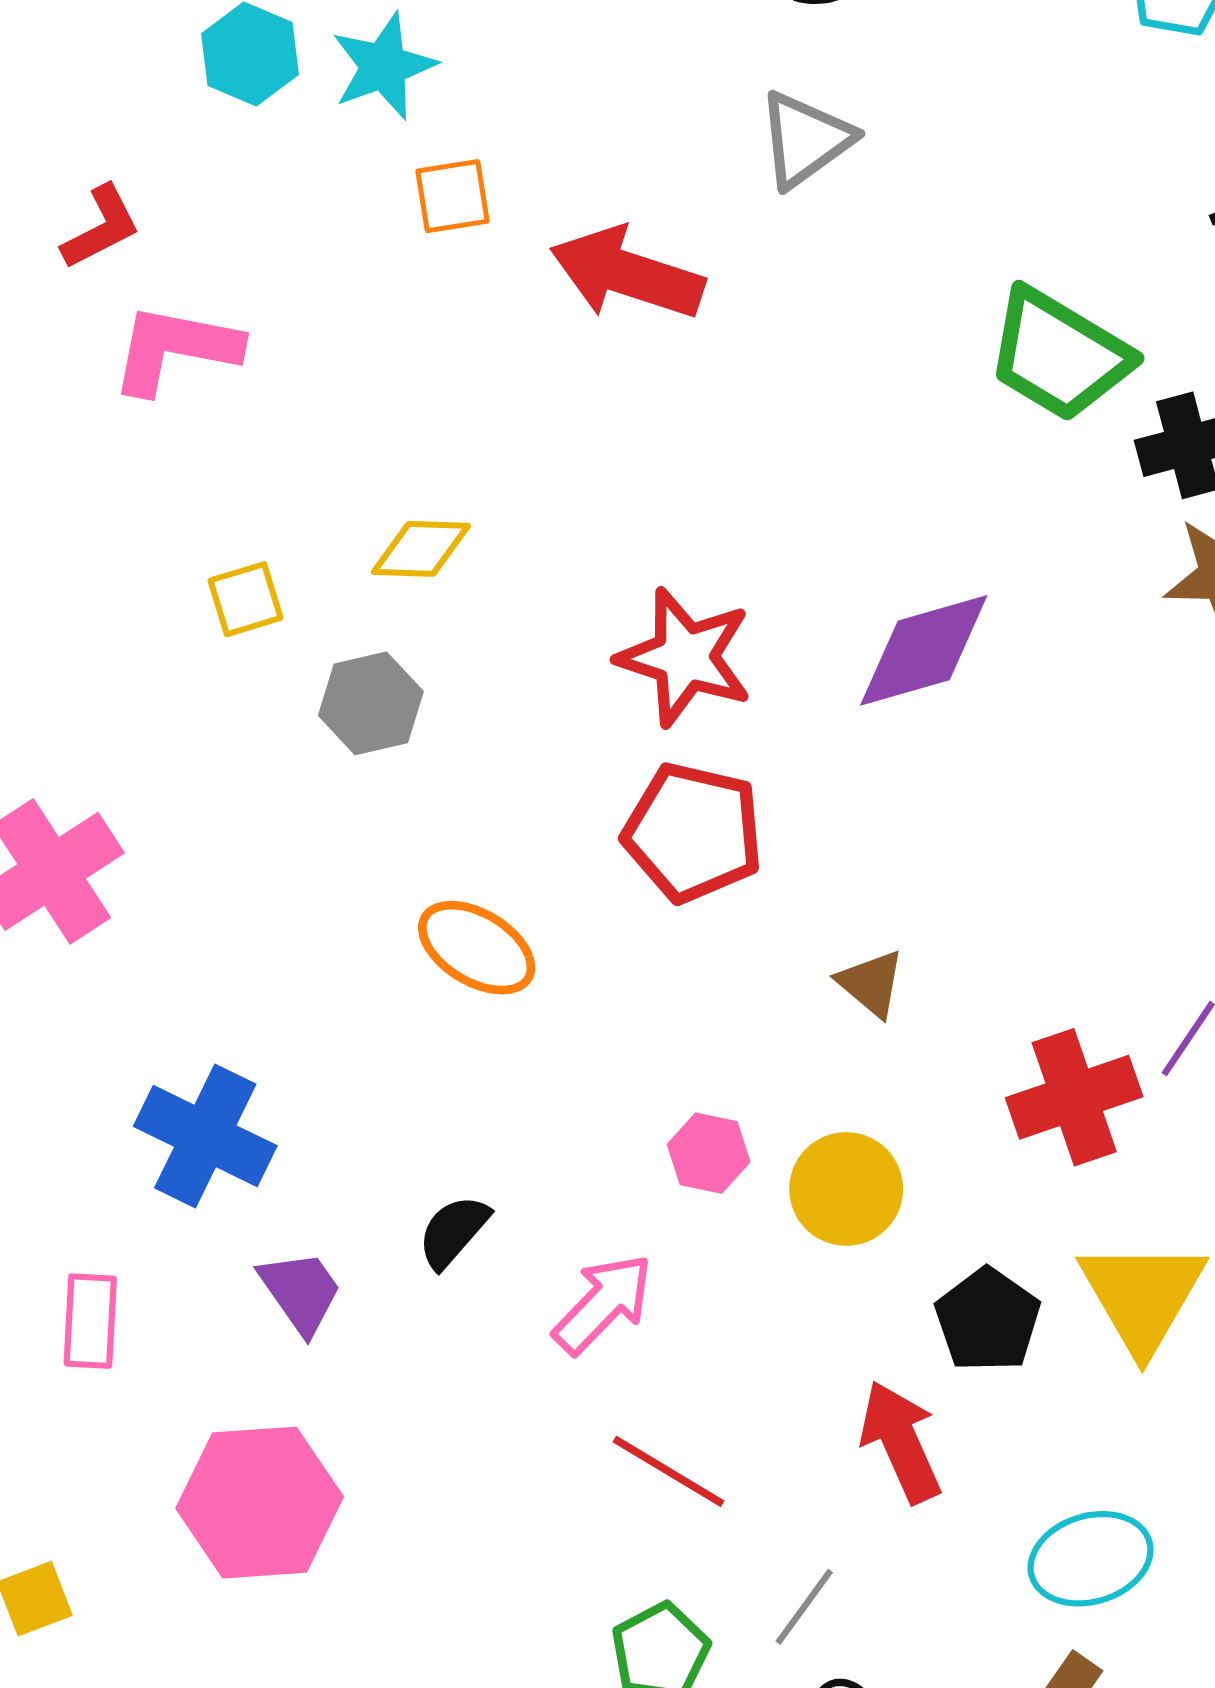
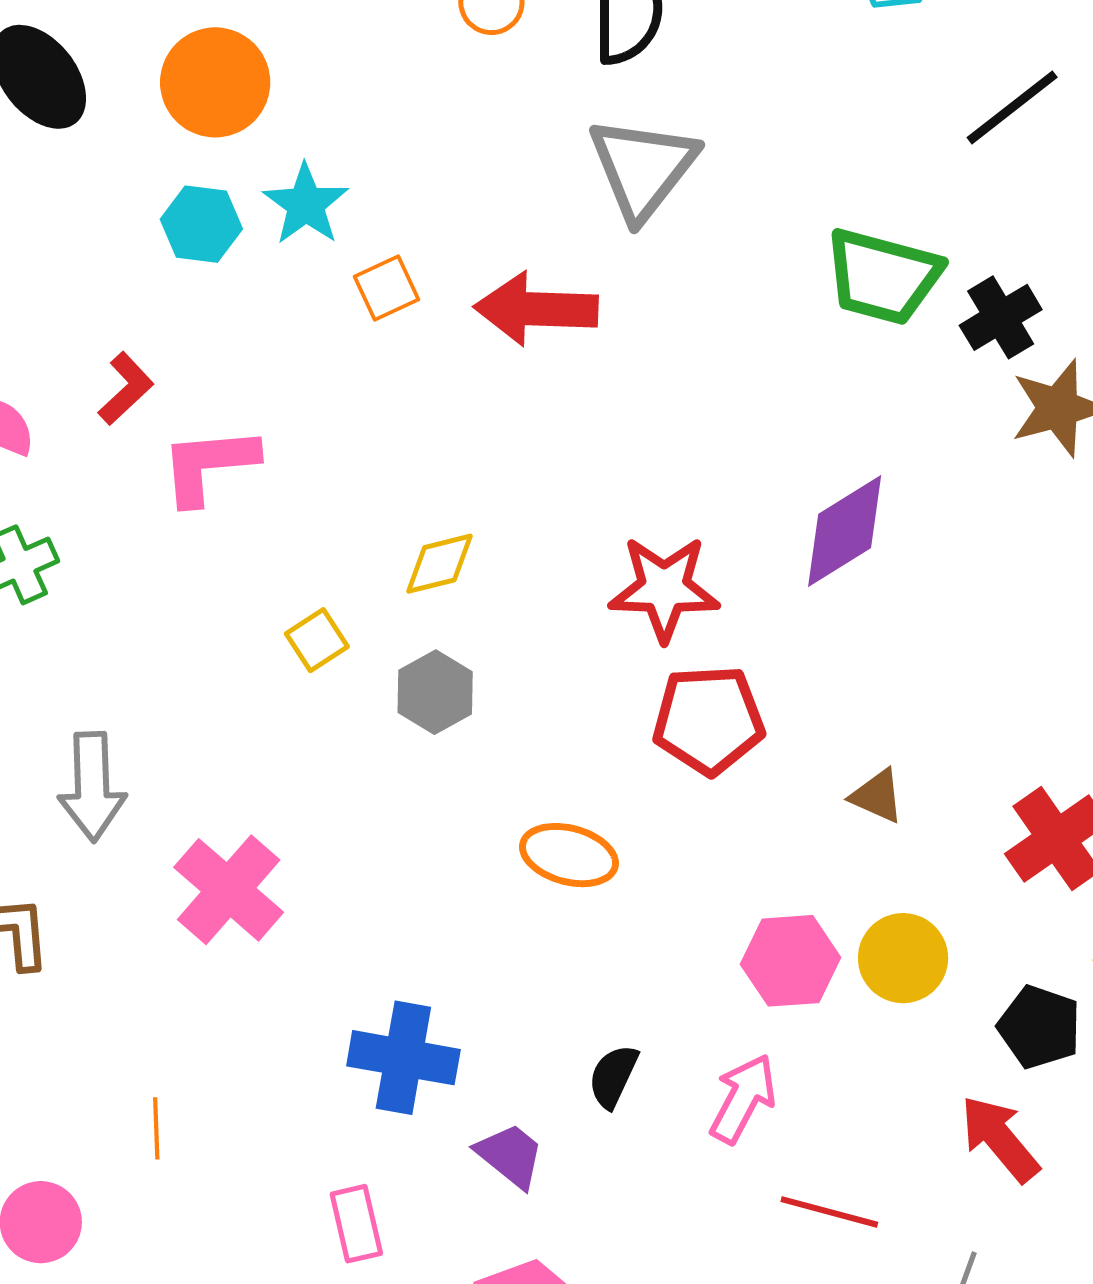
gray triangle: (805, 139) -> (643, 168), size x1.4
pink hexagon: (709, 1153) -> (791, 961), size x1.5

